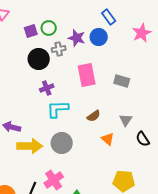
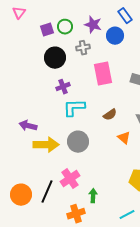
purple star: (77, 38) -> (93, 25), moved
gray cross: (59, 49) -> (83, 48), moved

